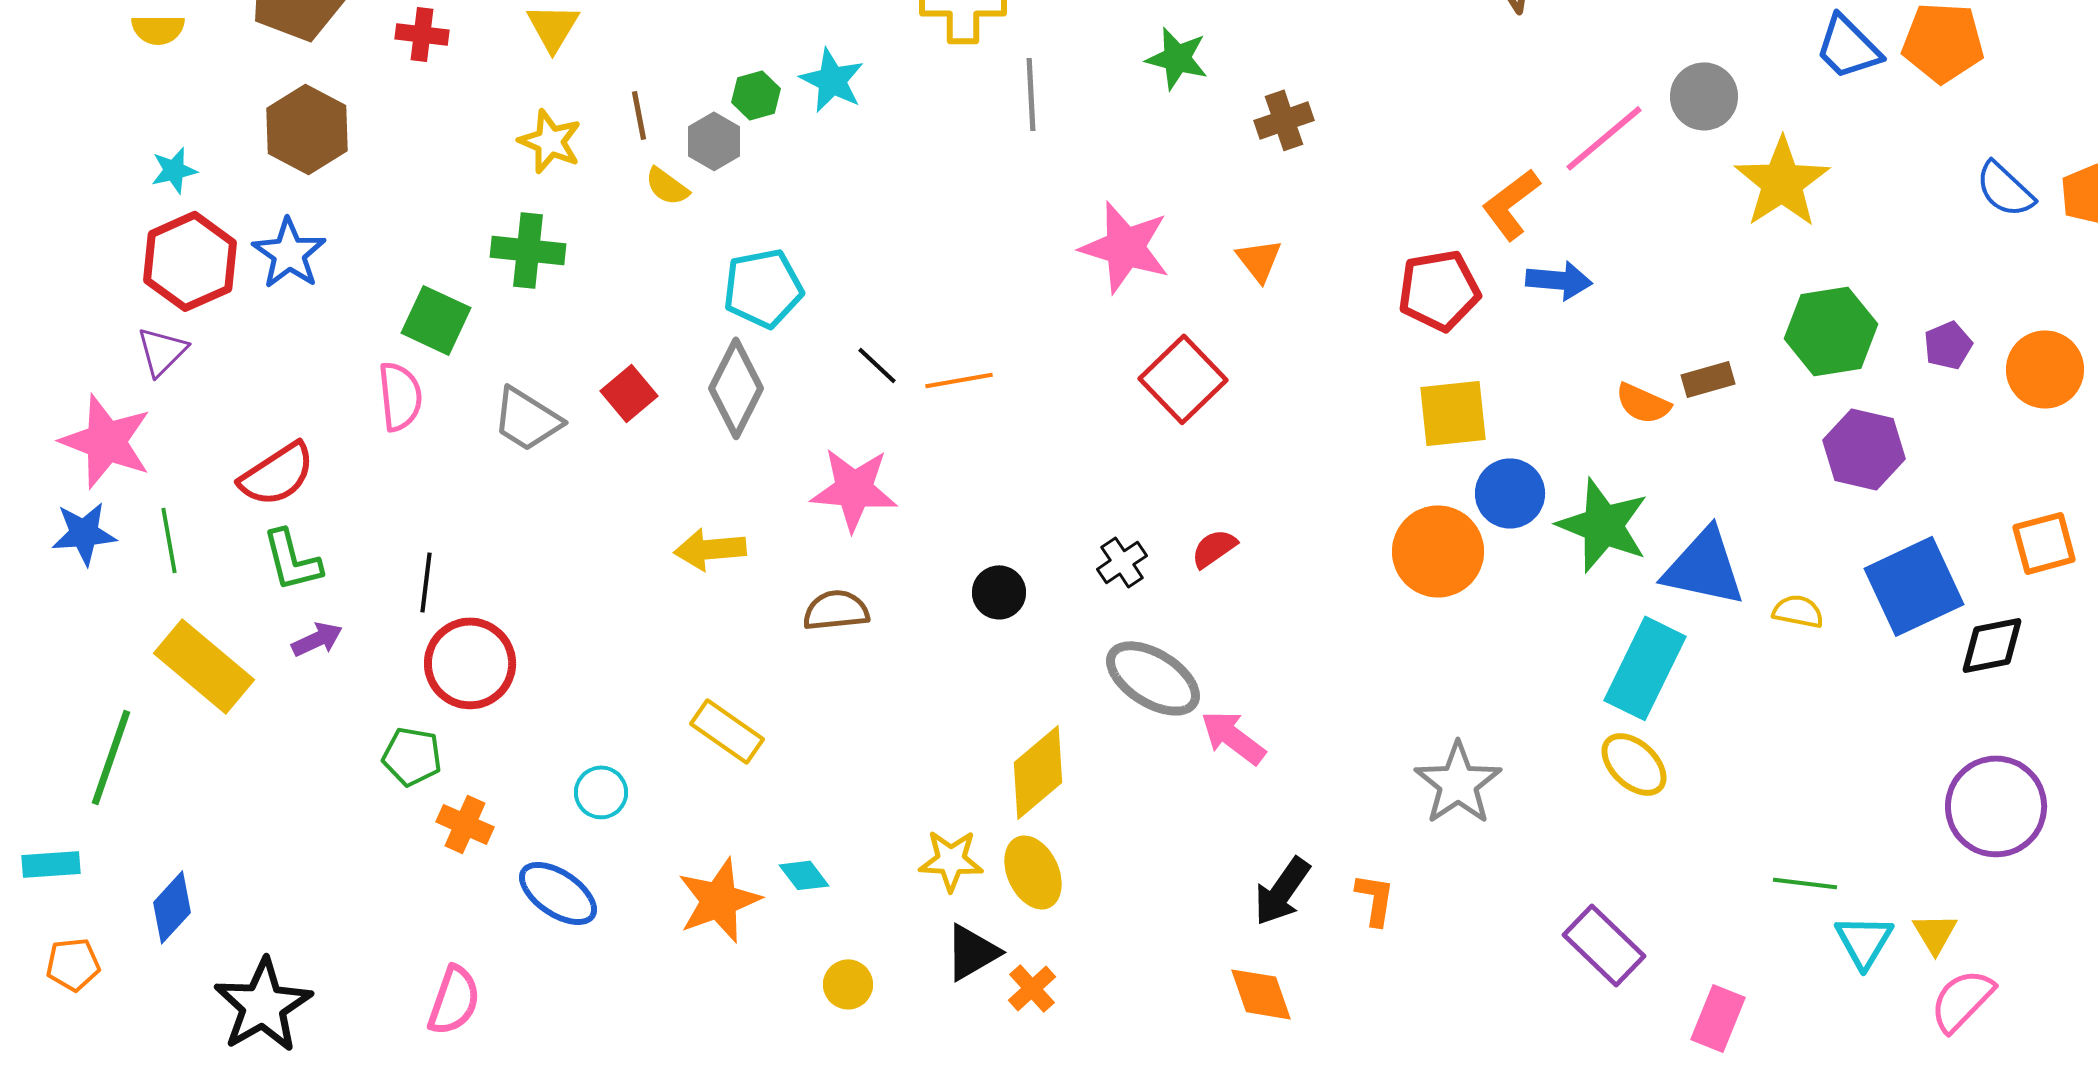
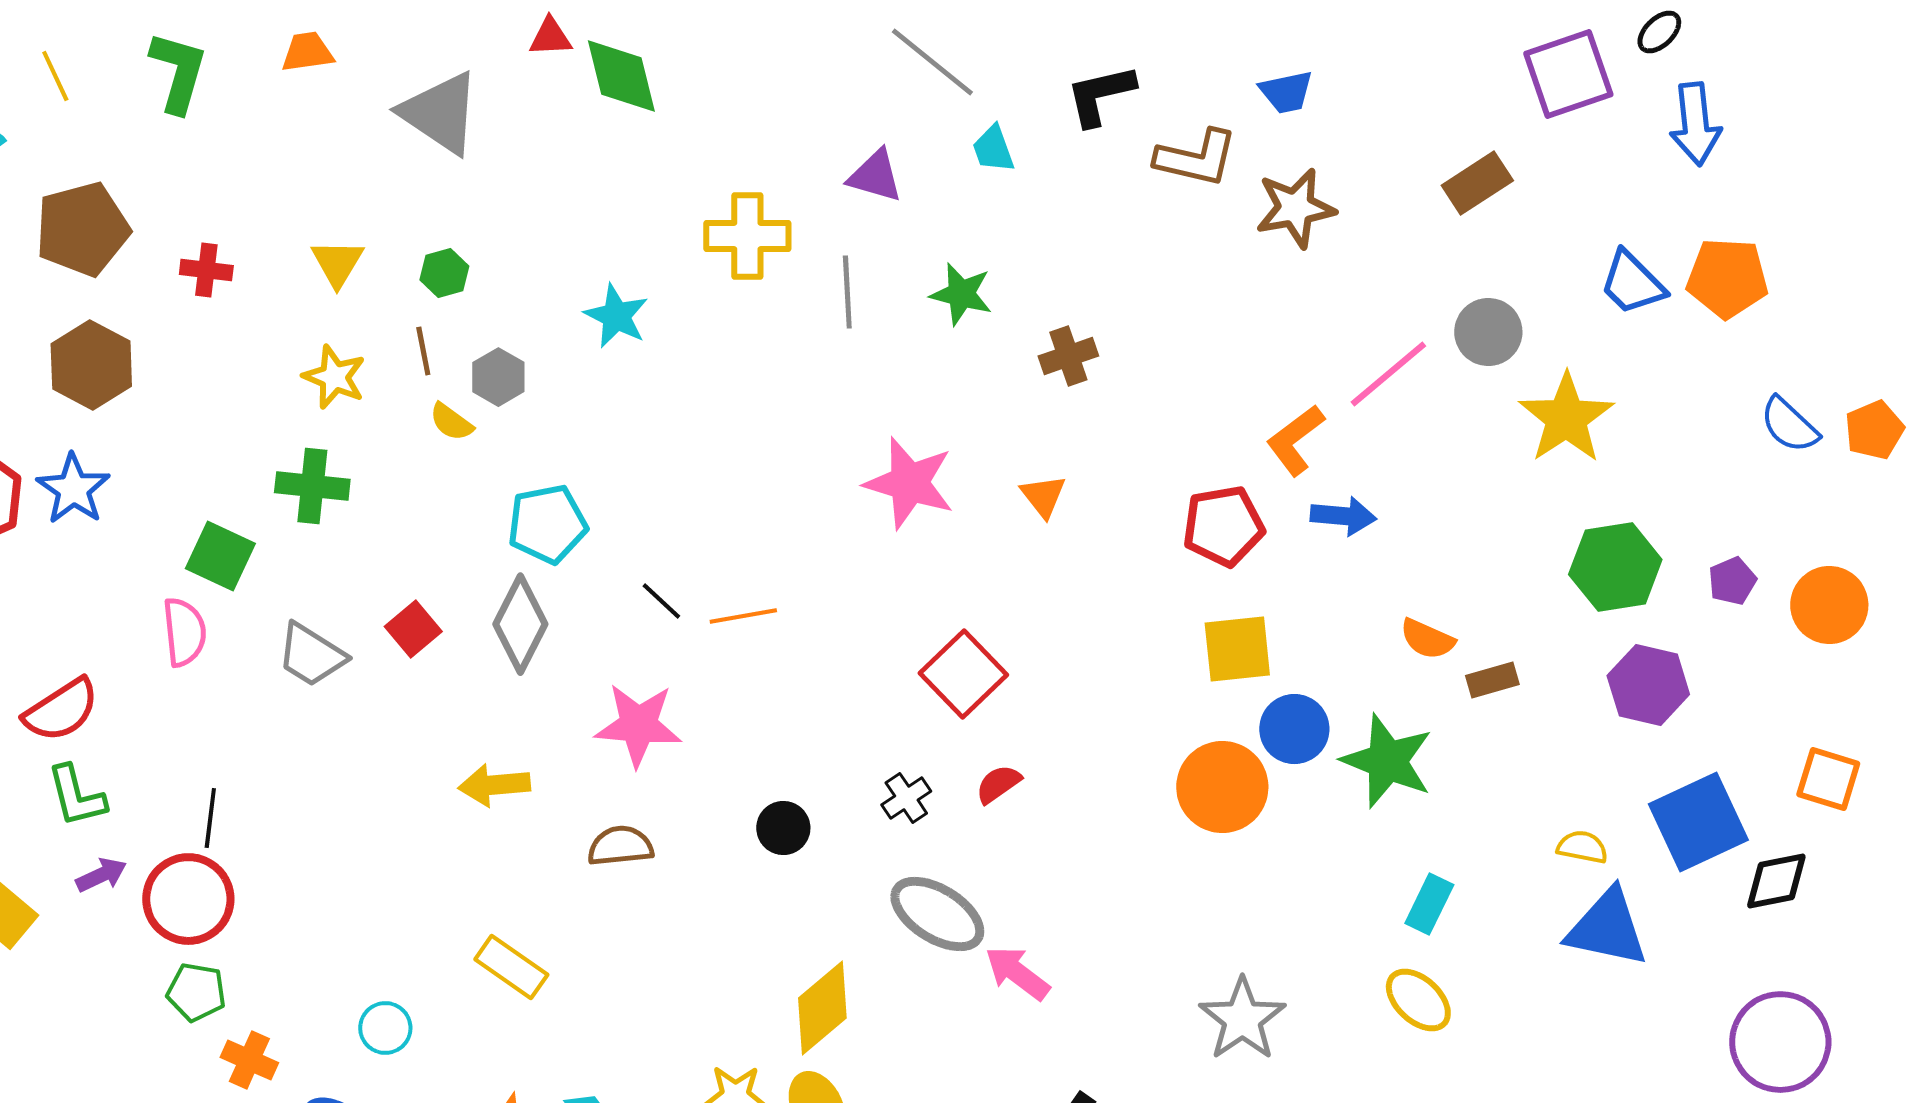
gray line: (1031, 94) -> (847, 292), moved
green hexagon: (756, 95) -> (444, 273), moved
red square: (1183, 379) -> (963, 674), moved
brown rectangle: (1708, 379) -> (1492, 680), moved
orange square: (2044, 543) -> (1828, 779), turned 32
blue triangle: (1704, 567) -> (1607, 928), moved
red circle: (470, 663) -> (188, 899), moved
cyan rectangle: (1645, 668) -> (1429, 904), size x0.6

